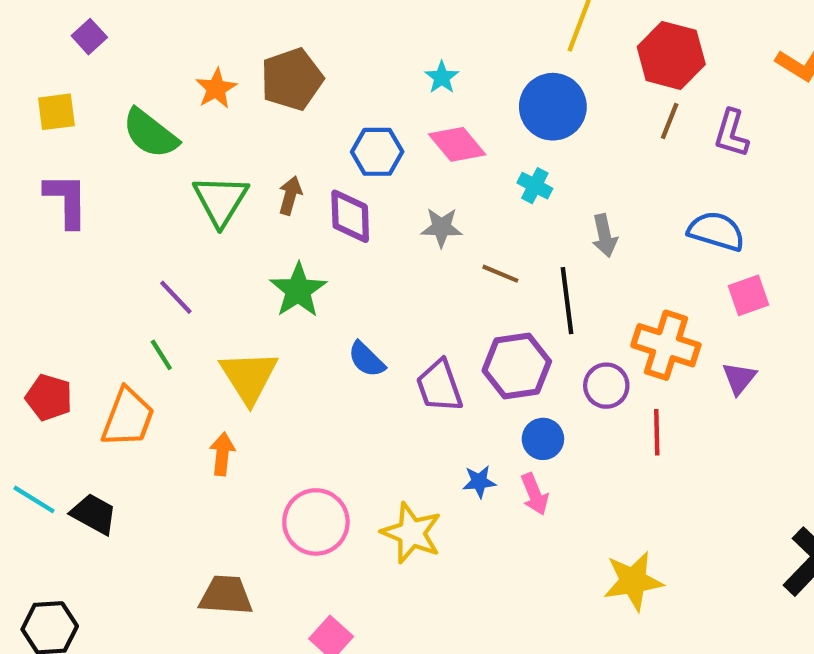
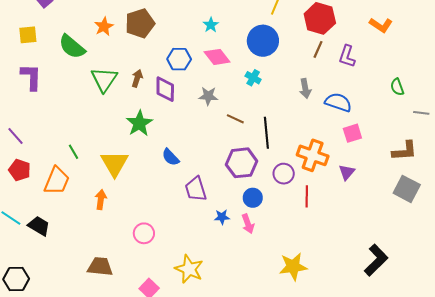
gray arrow: (605, 236) -> (305, 88), moved
purple line: (176, 297) -> (15, 136), moved
purple trapezoid: (439, 386) -> (196, 189), moved
pink circle: (316, 522) -> (144, 233), size x0.7
yellow star: (411, 533) -> (189, 269), moved

